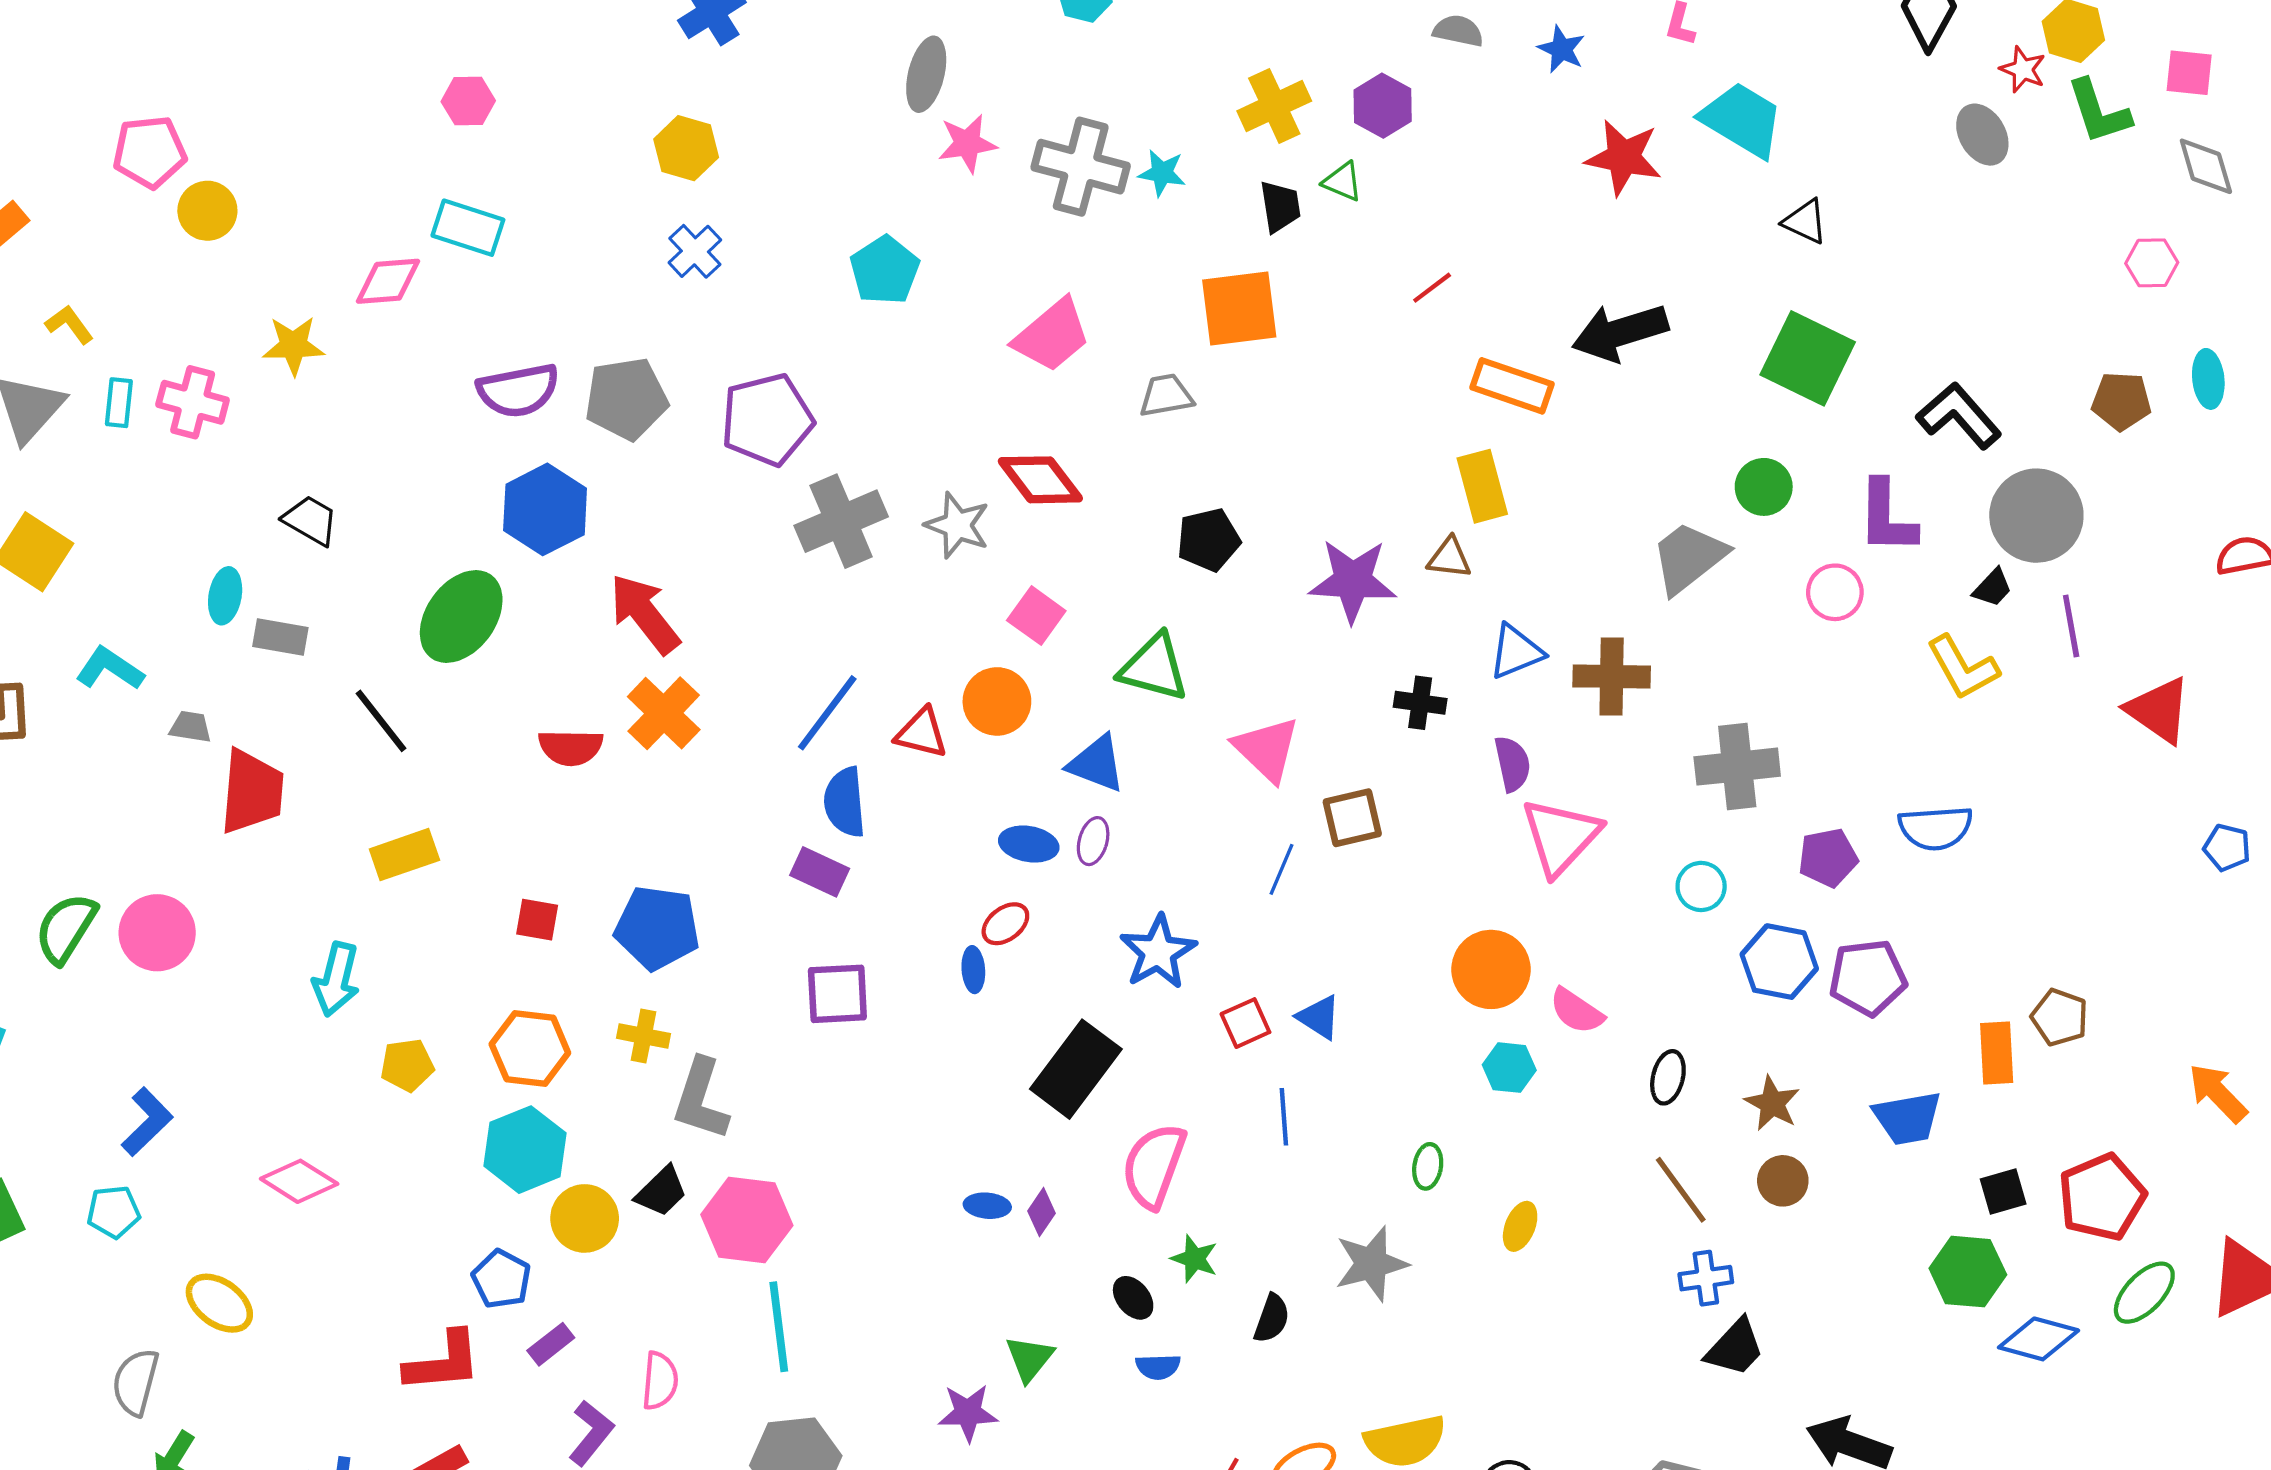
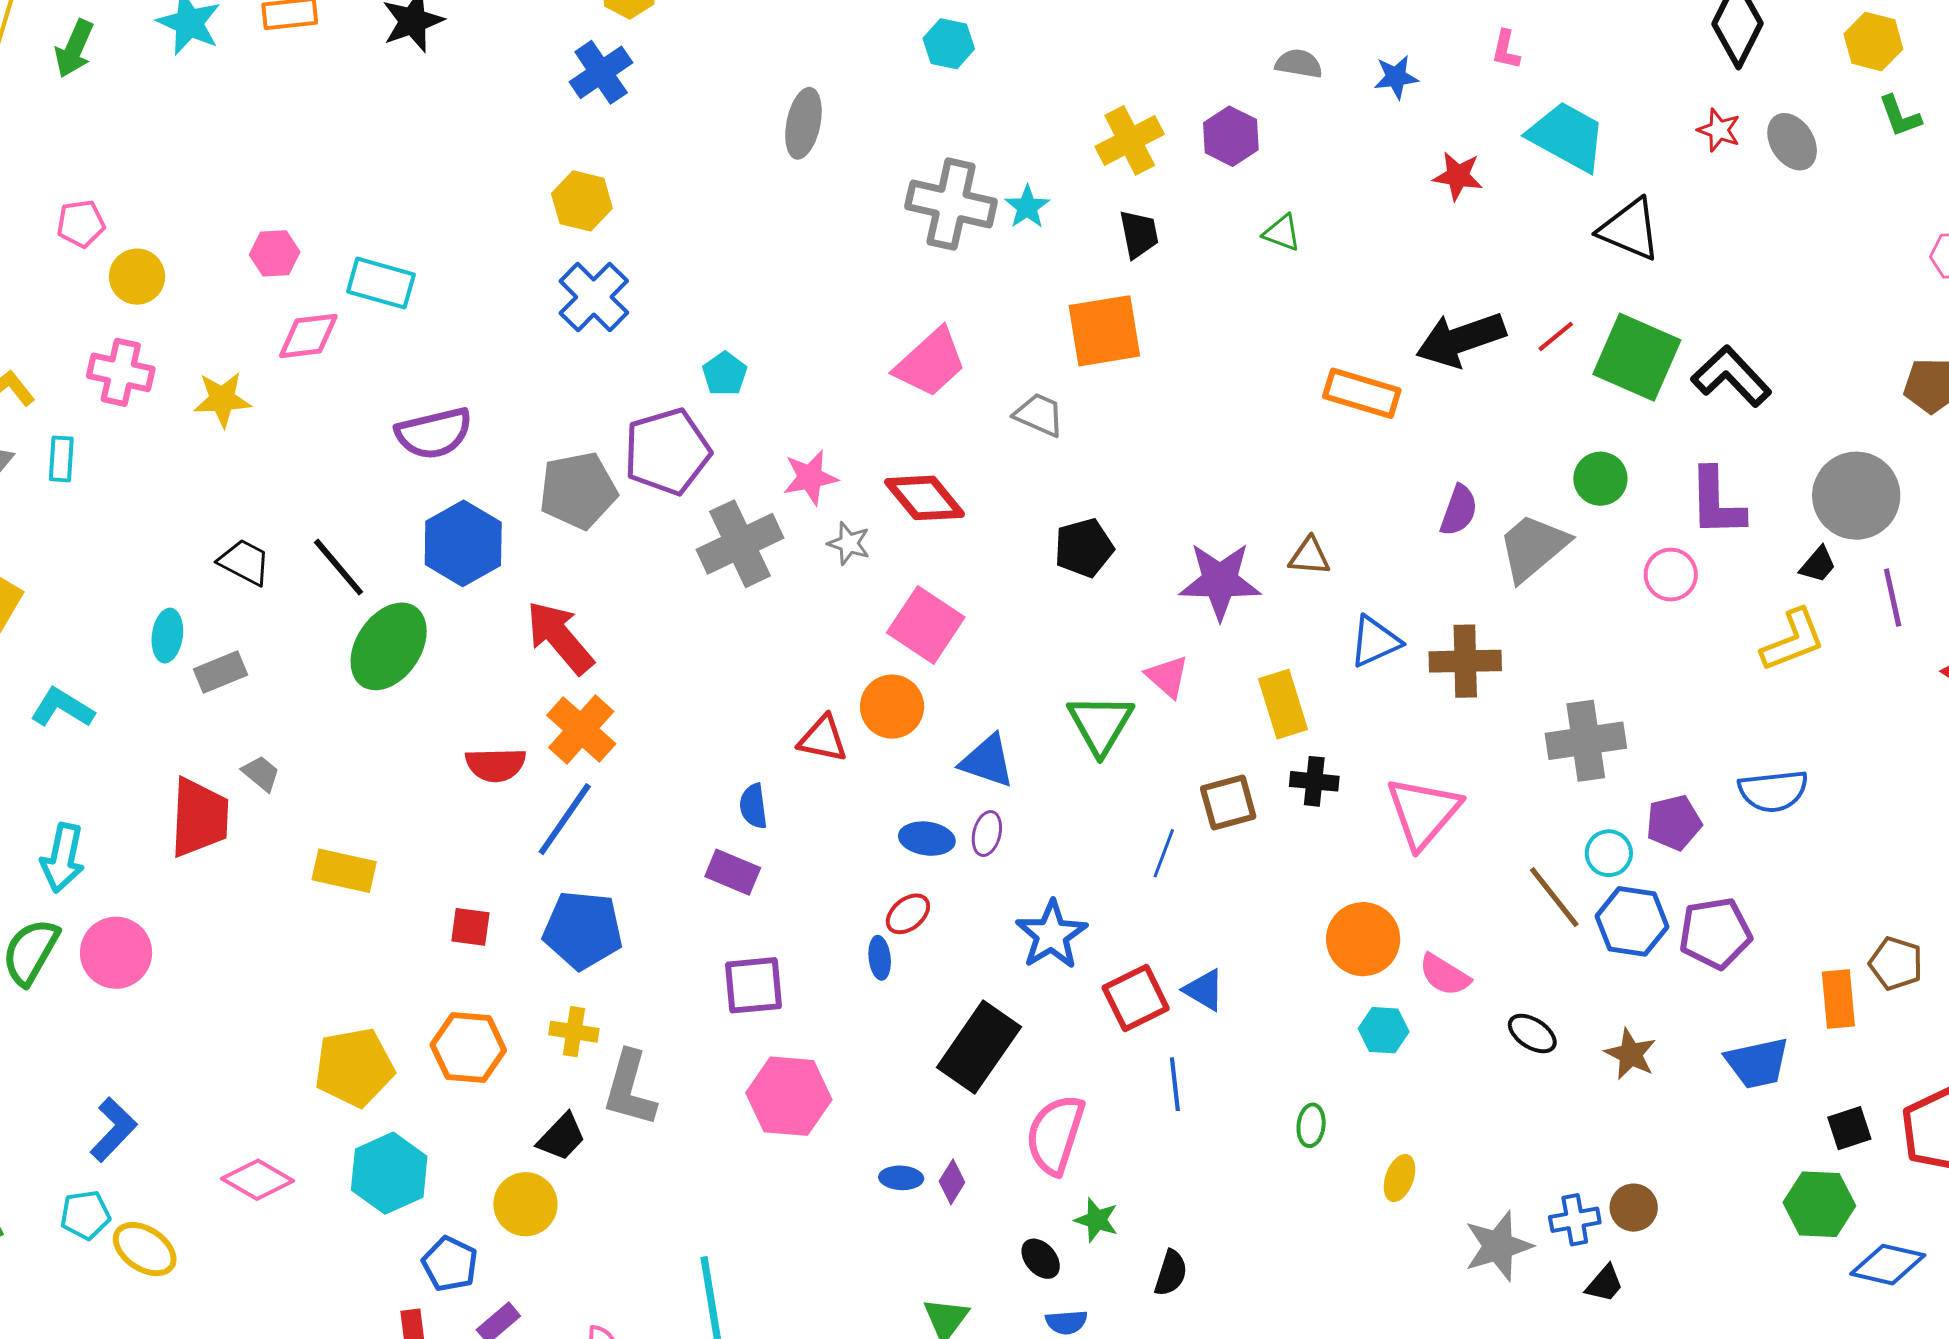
blue star: (1561, 49) -> (1396, 77), turned -30
red star: (2023, 69) -> (1719, 130), moved
pink hexagon: (468, 101) -> (275, 253), moved
green L-shape: (2099, 112) -> (1900, 116), size x0.7
pink star: (967, 143) -> (810, 477), moved
pink pentagon: (149, 152) -> (81, 224), size x0.7
red star: (1624, 157) -> (1458, 176), size x0.7
cyan star: (1162, 173) -> (1027, 207), turned 30
green triangle: (1343, 182) -> (1282, 233), moved
black triangle: (1805, 222) -> (1630, 229), size x1.5
blue cross: (695, 251) -> (594, 297), size x1.4
cyan pentagon: (885, 270) -> (725, 374), moved, size x0.7
red line: (1432, 288) -> (1556, 336), moved
gray trapezoid: (1166, 396) -> (1039, 415), turned 36
gray pentagon: (626, 399) -> (578, 490), moved
pink cross: (193, 402) -> (121, 372), moved
black L-shape: (1959, 416) -> (1731, 376), moved
yellow rectangle: (1482, 486) -> (1283, 704), moved
gray star: (957, 525) -> (849, 543), size x0.7
pink square: (1036, 616) -> (926, 625), size x1.4
gray rectangle: (280, 637) -> (220, 672), turned -30
green triangle: (1154, 668) -> (1100, 724), moved, turned 48
yellow L-shape: (1963, 668) -> (1793, 640), turned -80
black cross: (1420, 703) -> (1314, 781), moved
blue line: (827, 713) -> (565, 819), moved
black line: (381, 721) -> (339, 567), moved
gray trapezoid: (190, 727) -> (261, 773), moved, turned 33
pink triangle: (1267, 749) -> (1167, 677), moved, size x0.7
purple semicircle: (1512, 764) -> (1459, 510), moved, turned 34
blue semicircle: (845, 802) -> (753, 806), size x0.7
yellow rectangle: (404, 855) -> (344, 871), turned 34
cyan circle: (1701, 886) -> (1609, 853), moved
cyan arrow: (336, 979) -> (63, 858), moved
red square: (1245, 1023) -> (1136, 998), size x1.4
yellow pentagon: (407, 1065) -> (354, 1067), size x1.6
black ellipse: (1668, 1077) -> (1532, 1034), turned -69
cyan hexagon: (525, 1150) -> (389, 1173), moved
brown circle: (1783, 1181) -> (1634, 1208), moved
brown line: (1681, 1190) -> (1554, 897), moved
black trapezoid: (661, 1191) -> (562, 1137), moved
pink hexagon: (747, 1220) -> (789, 1096), moved
gray star: (1371, 1264) -> (1498, 1246), moved
yellow ellipse: (219, 1303) -> (145, 1249), moved
black trapezoid: (1735, 1348) -> (1605, 1284), size x0.7

